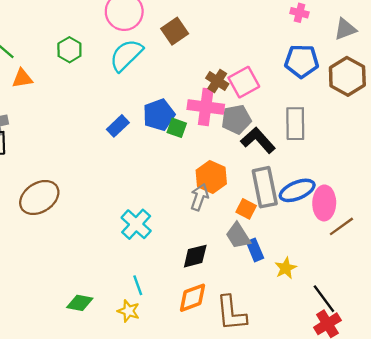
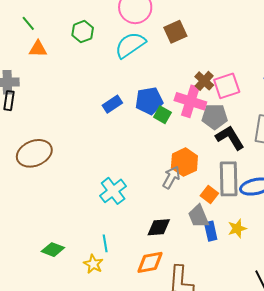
yellow star: (286, 268) -> (237, 228), moved

